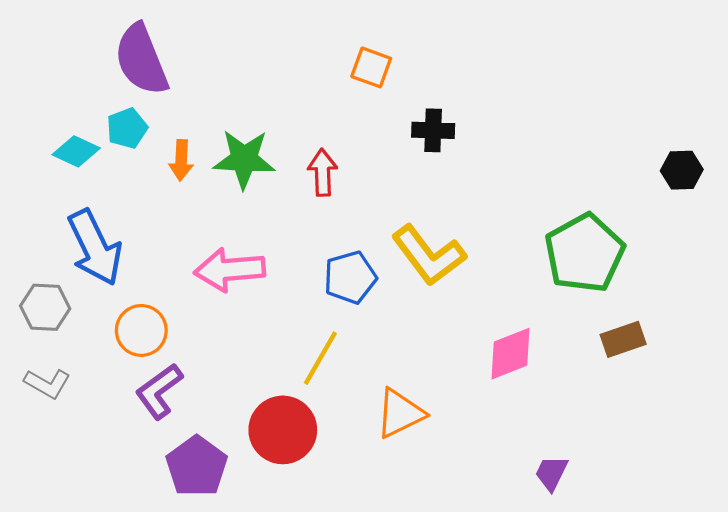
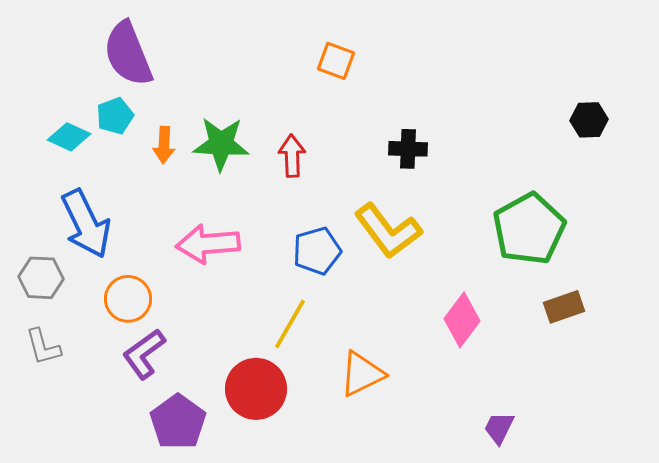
black cross: (433, 130) -> (408, 149), moved
black hexagon: (682, 170) -> (589, 120), moved
pink diamond: (510, 354) -> (462, 320), turned -32
gray L-shape: (47, 384) -> (43, 347), turned 45

